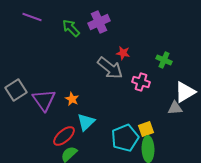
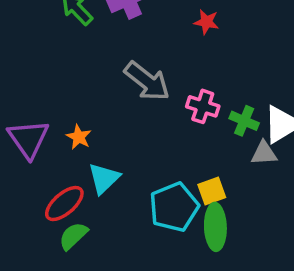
red star: (123, 53) -> (206, 22), moved
green cross: (164, 60) -> (244, 121), moved

